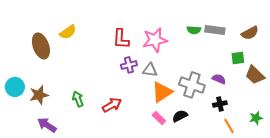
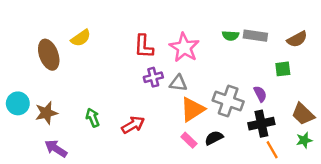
pink star: (155, 40) -> (184, 48), turned -30
brown trapezoid: (255, 75) -> (303, 114), moved
purple semicircle: (219, 79) -> (260, 94), turned 40
black cross: (220, 104) -> (261, 124), size x1.5

